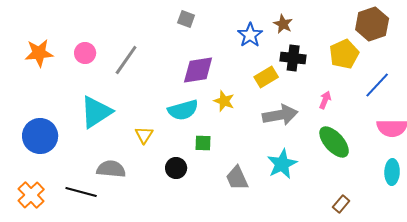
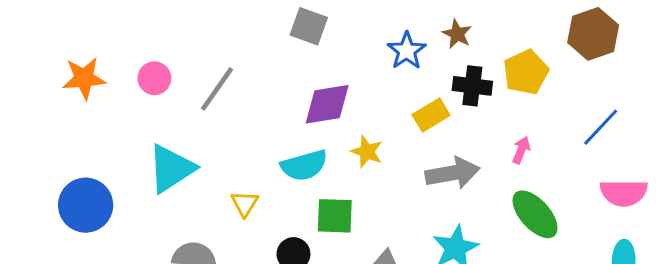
gray square: (186, 19) -> (309, 26), size x1.4
yellow pentagon: (344, 54) -> (526, 72), moved
green square: (203, 143) -> (335, 216), size x1.5

